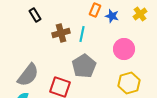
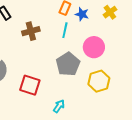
cyan line: (82, 34) -> (65, 30), moved
gray pentagon: (84, 66) -> (68, 64), moved

